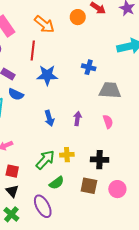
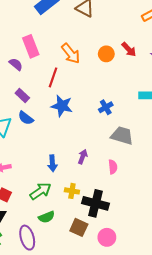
blue cross: (89, 67) -> (106, 107), turned 32
blue arrow: (49, 118) -> (52, 163), moved
yellow cross: (67, 155) -> (72, 191), moved
black cross: (100, 160) -> (96, 203), size x1.4

